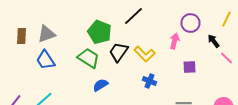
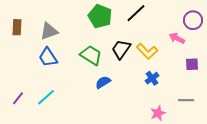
green pentagon: (100, 32) -> (100, 16), moved
brown rectangle: (22, 36) -> (17, 27), moved
pink arrow: (174, 41) -> (177, 38), turned -77
blue cross: (150, 81) -> (152, 78), turned 32

